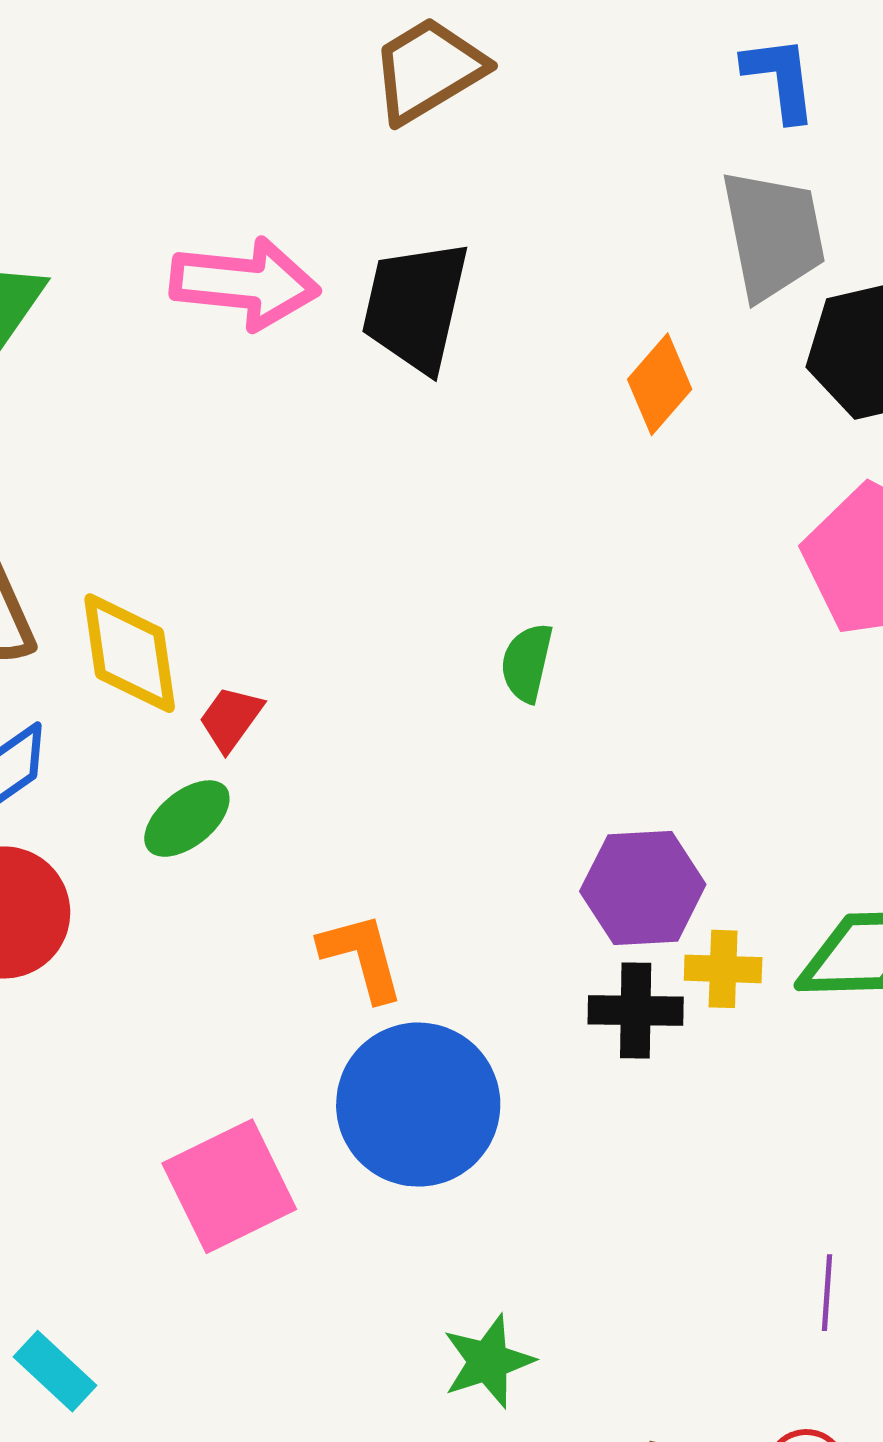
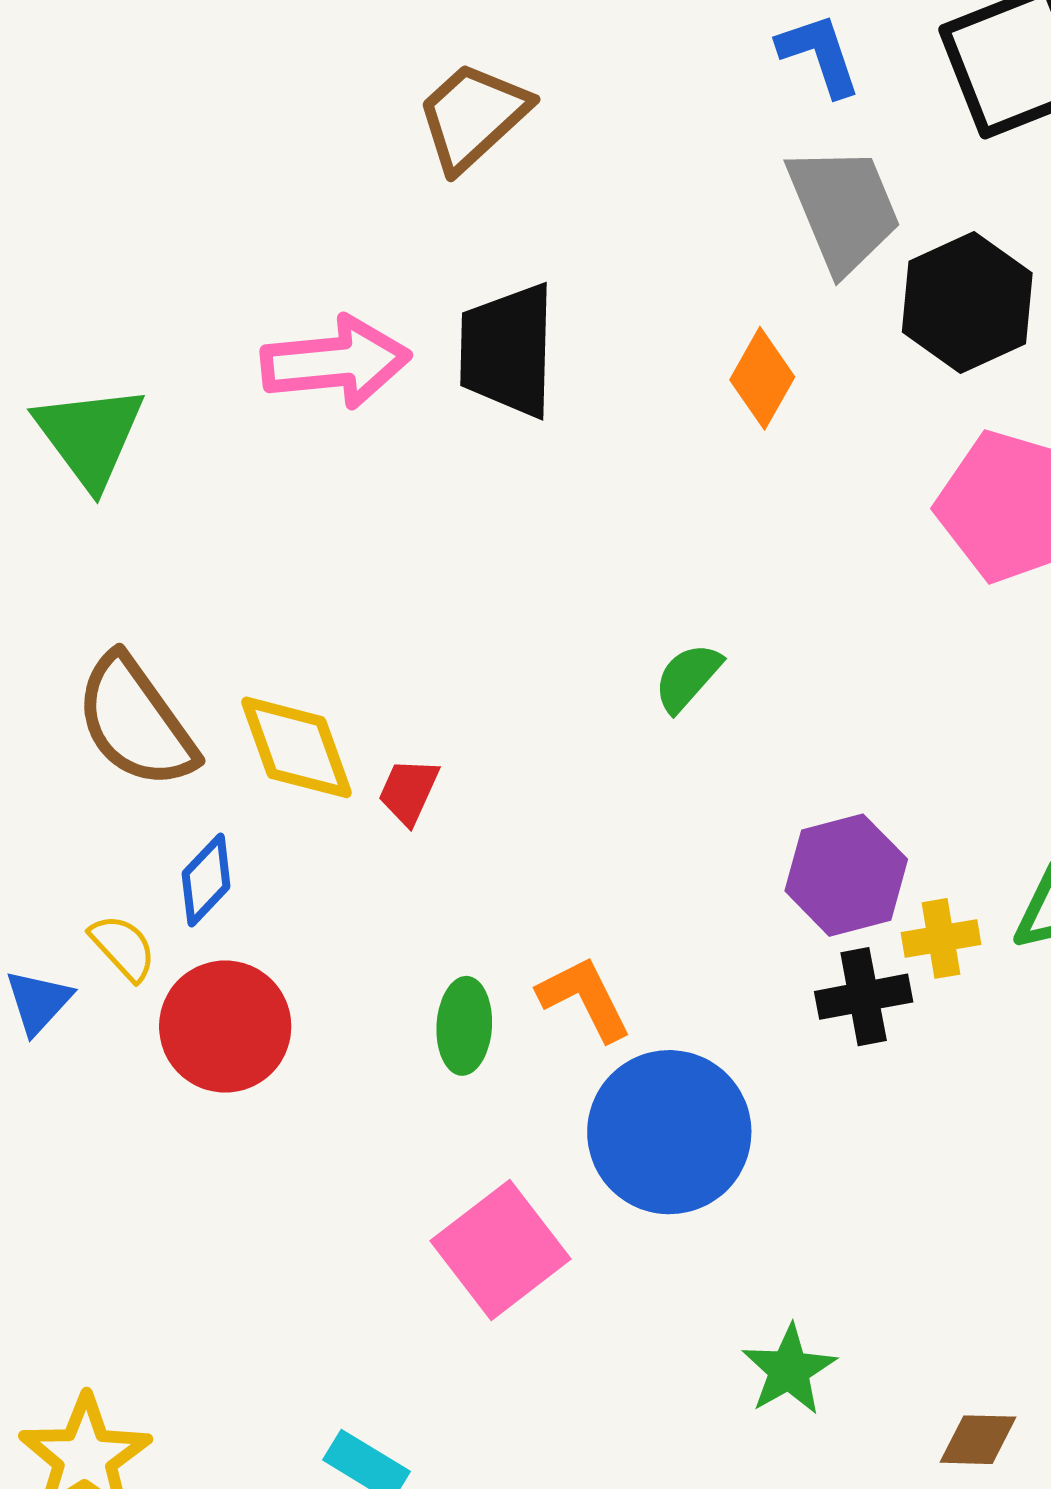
green semicircle: (527, 663) -> (688, 677), turned 40
green ellipse: (187, 819) -> (464, 1026), moved, turned -36

